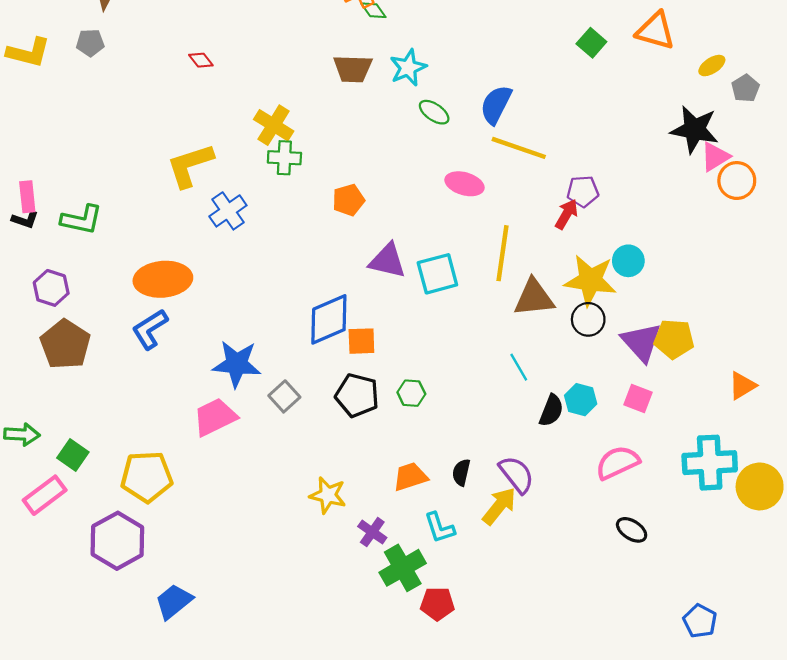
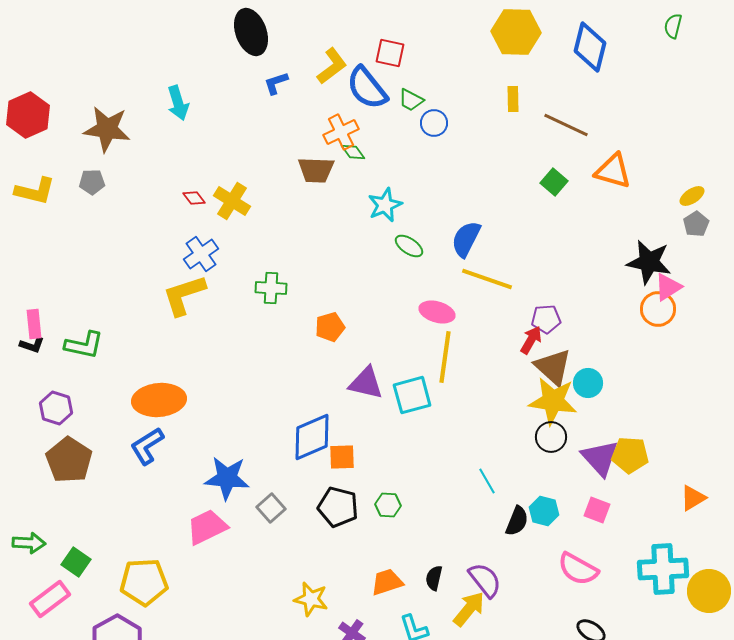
yellow ellipse: (712, 66) -> (692, 196), moved
brown trapezoid: (353, 69) -> (316, 170), moved
yellow cross: (274, 125) -> (232, 201), moved
orange circle: (737, 181) -> (658, 309), moved
blue cross: (228, 211) -> (201, 254), moved
yellow line: (502, 253) -> (445, 357), moved
brown triangle: (534, 298) -> (553, 367), moved, turned 48
pink semicircle: (617, 463) -> (578, 569), turned -126

